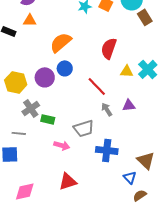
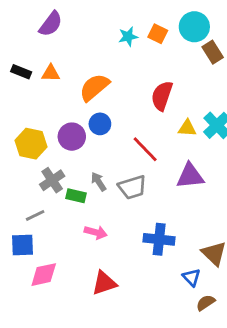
orange triangle: (30, 20) -> (51, 73), moved
purple triangle: (129, 105) -> (190, 176), size x1.5
gray arrow: (107, 109) -> (99, 182), moved
gray trapezoid: (84, 128) -> (132, 187), moved
gray line: (19, 133) -> (35, 215), turned -32
pink diamond: (25, 191) -> (44, 275), moved

